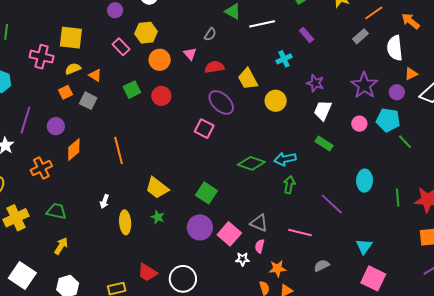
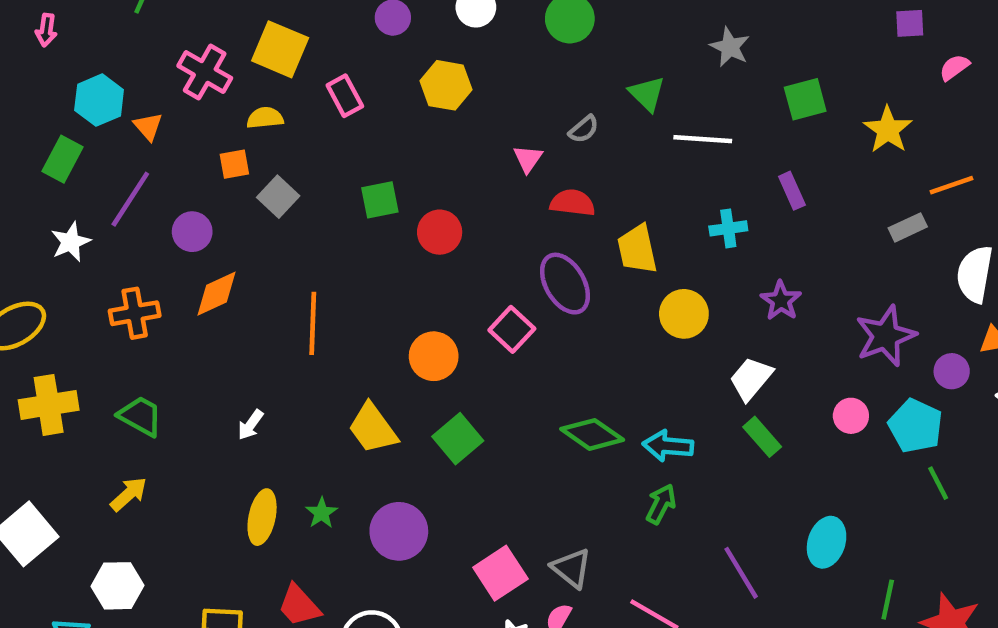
pink rectangle: (121, 47) -> (345, 96), moved
orange circle: (160, 60) -> (434, 356), moved
orange triangle: (95, 75) -> (148, 126), moved
white trapezoid: (323, 110) -> (751, 379), moved
green square: (206, 193) -> (458, 439), moved
green star: (158, 217) -> (322, 513), moved
yellow ellipse: (125, 222) -> (262, 517), moved
purple circle: (200, 227) -> (399, 531), moved

